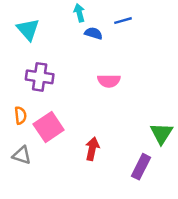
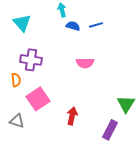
blue line: (123, 21) -> (96, 25), moved
orange semicircle: (20, 115) -> (16, 80), moved

